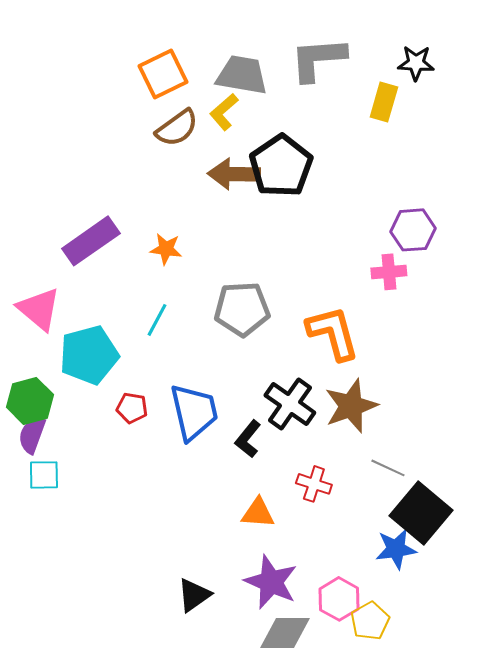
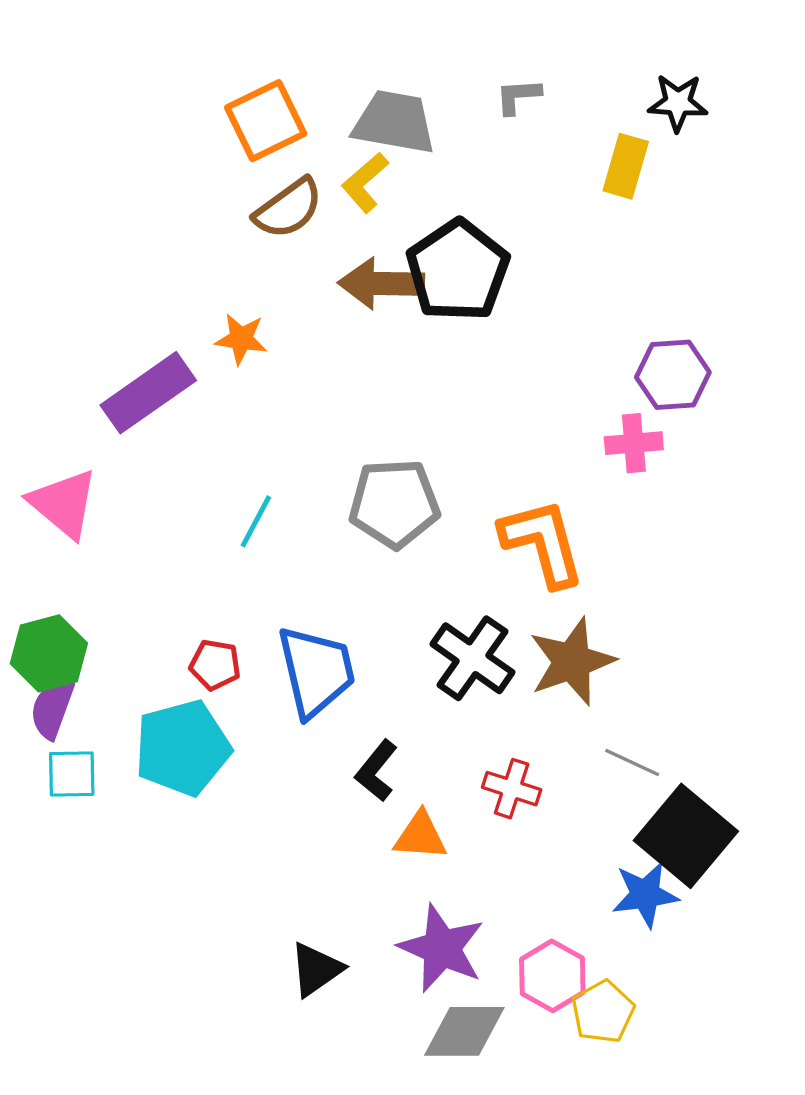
gray L-shape: (318, 59) -> (518, 96), size x0.5
orange star: (166, 249) -> (241, 339), moved
cyan pentagon: (89, 355) -> (182, 748), moved
black L-shape: (248, 439) -> (376, 771), moved

